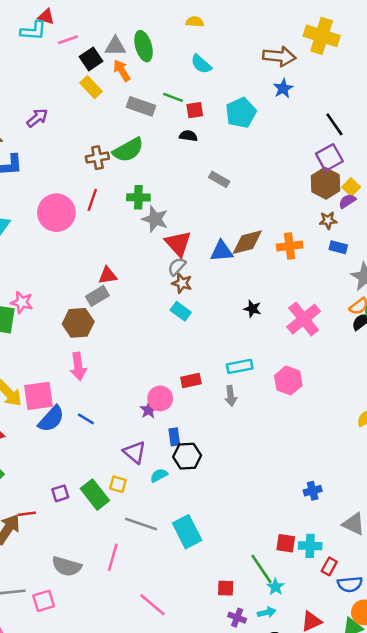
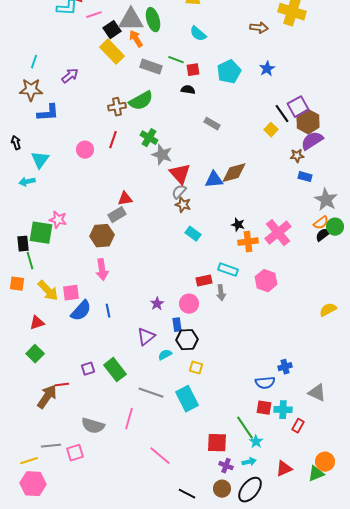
gray triangle: (115, 46) -> (131, 20), size x1.5
brown arrow: (279, 56) -> (259, 28), size x0.7
yellow rectangle: (91, 87) -> (112, 52), size x1.4
blue star: (283, 88) -> (267, 69), moved
black line: (334, 124) -> (282, 114), moved
brown hexagon: (325, 183) -> (308, 122), moved
yellow square: (351, 187) -> (271, 130), moved
green cross: (138, 197) -> (149, 138), turned 30
purple semicircle: (347, 201) -> (312, 141), size x1.6
pink circle: (56, 213) -> (85, 150), size x0.6
orange cross: (290, 246) -> (248, 242), moved
cyan rectangle: (181, 311) -> (193, 234), moved
cyan rectangle: (240, 366) -> (228, 270), turned 30
red rectangle: (191, 381) -> (204, 281), moved
pink square: (38, 396) -> (71, 293), size x0.7
pink circle: (160, 398) -> (189, 304), moved
blue line: (86, 419) -> (108, 311), turned 48
purple triangle: (135, 452) -> (146, 337), turned 42
yellow square: (118, 484) -> (196, 368), moved
blue semicircle: (350, 584) -> (265, 383), moved
red square: (226, 588) -> (217, 443), size x1.5

